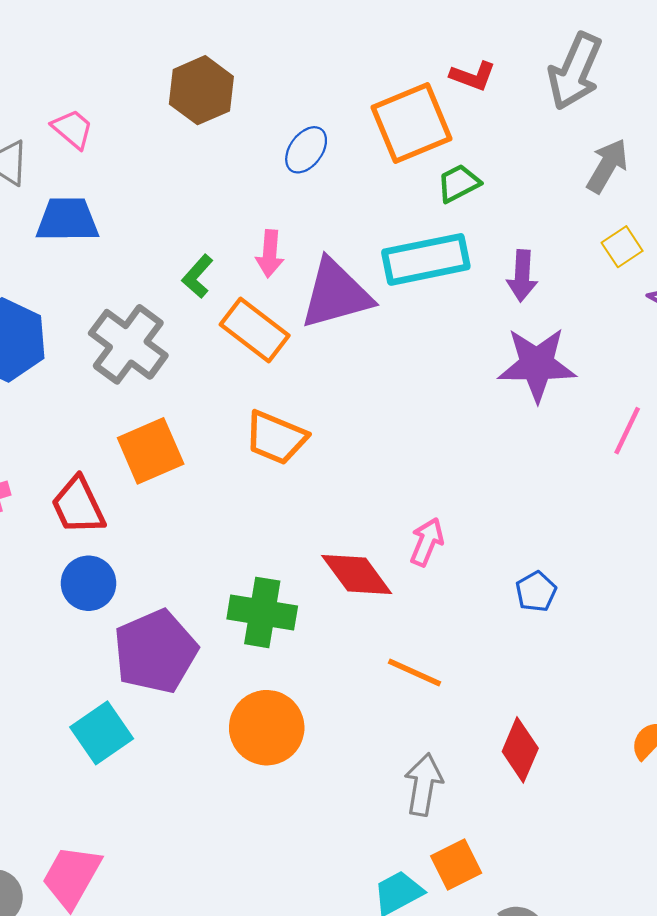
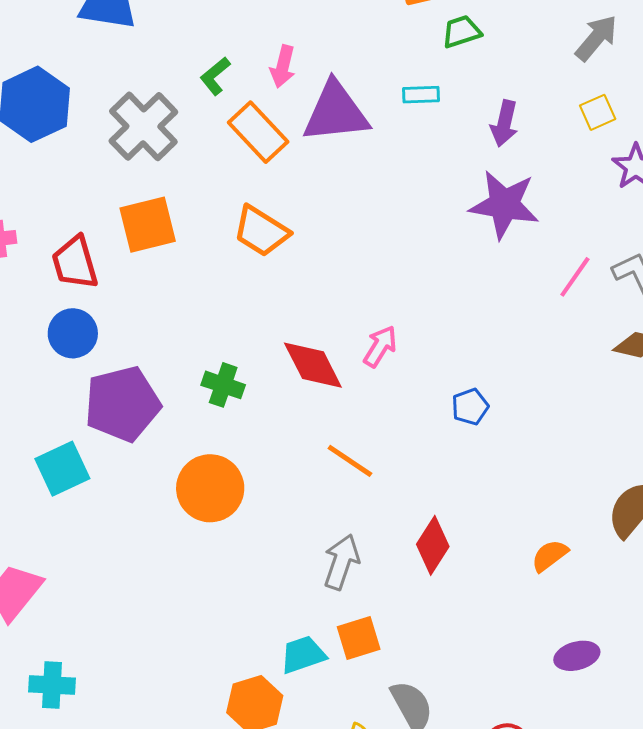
cyan rectangle: (426, 259) -> (421, 95), size x0.5
green cross: (262, 612) -> (223, 385), size x0.7

